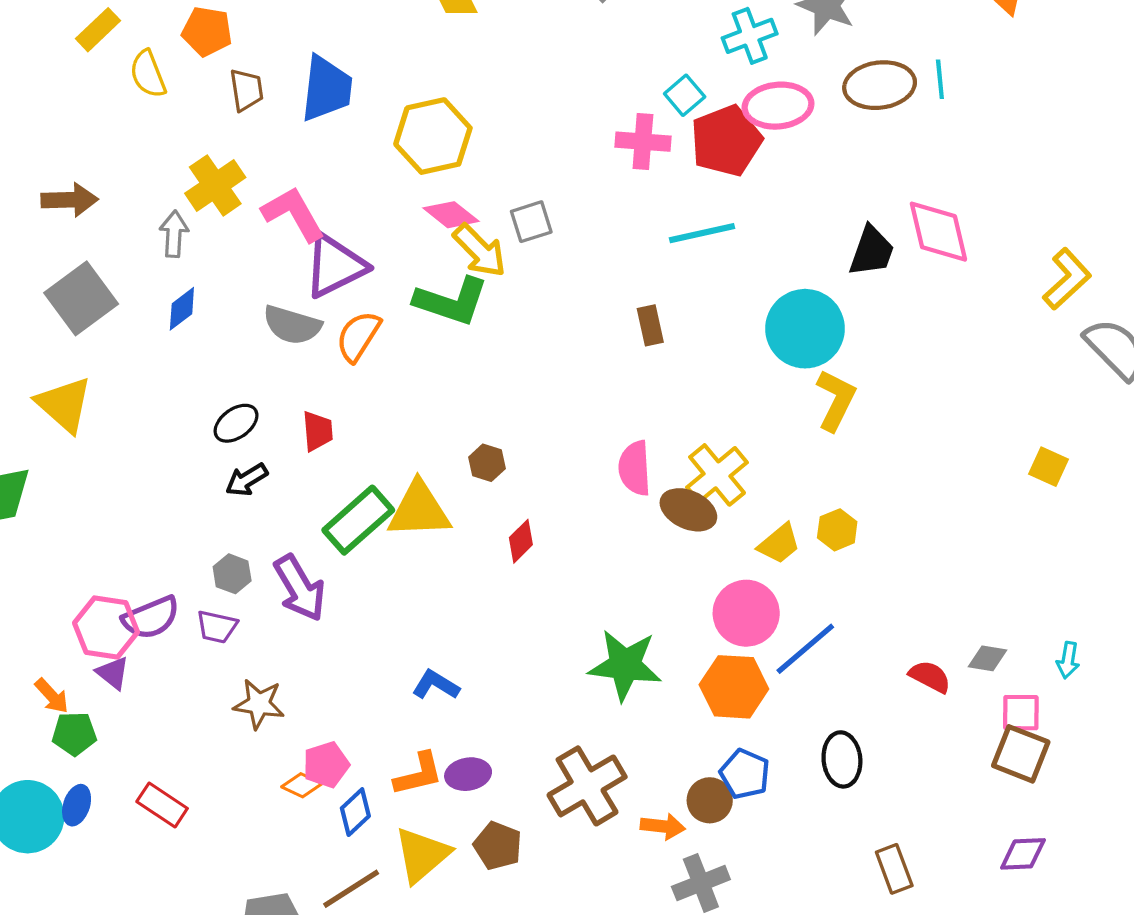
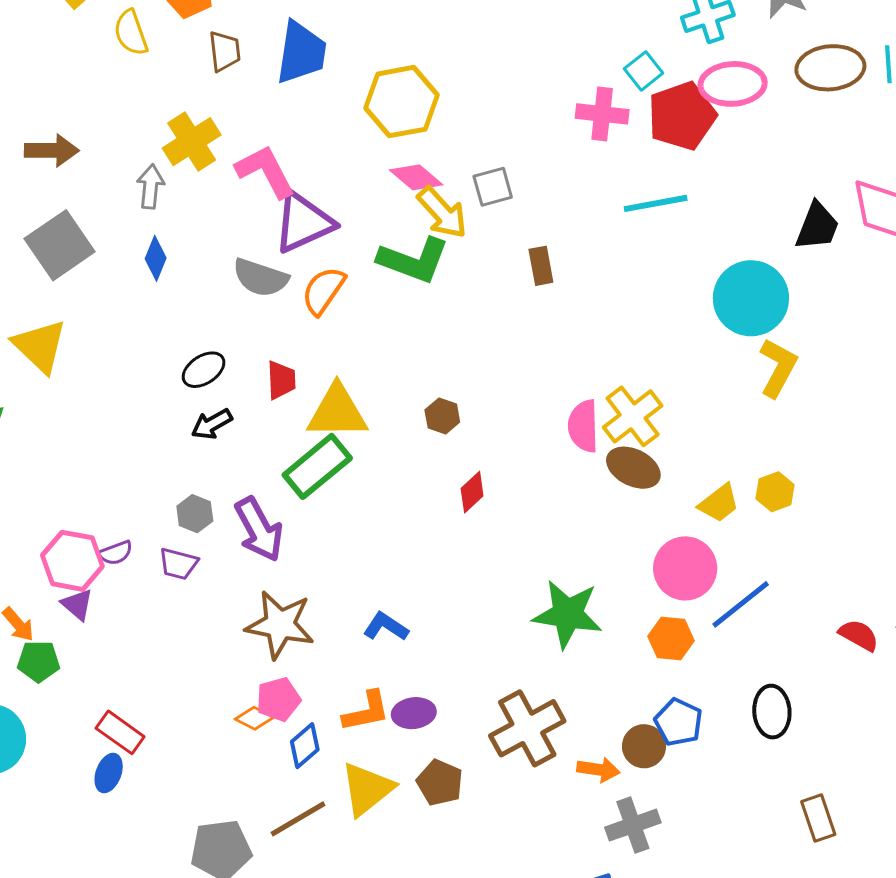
blue diamond: (182, 309) -> (156, 258), turned -33
brown rectangle: (650, 325) -> (541, 266), moved
yellow cross: (717, 475) -> (633, 416), moved
yellow triangle: (419, 510) -> (337, 412), moved
purple semicircle: (151, 618) -> (116, 553), size x0.6
orange hexagon: (734, 687) -> (671, 639), size x0.7
brown star: (259, 704) -> (280, 625), moved, size x1.4
blue ellipse: (77, 805) -> (109, 773), moved

